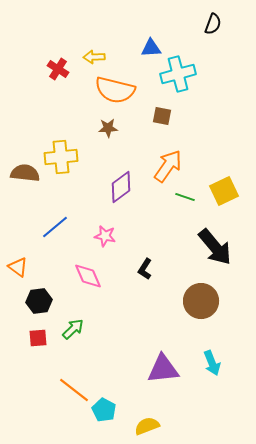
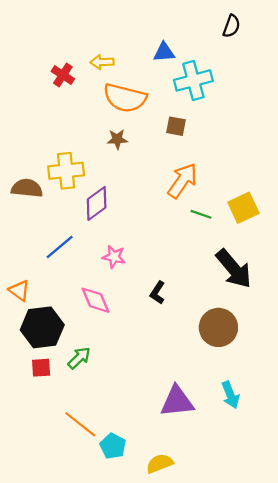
purple diamond: (121, 187) -> (97, 203), moved
black hexagon: (39, 301) -> (42, 327), size x1.5

